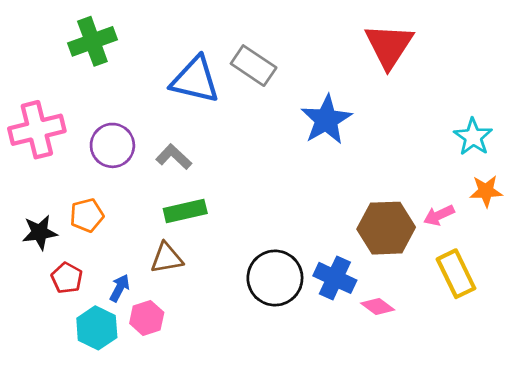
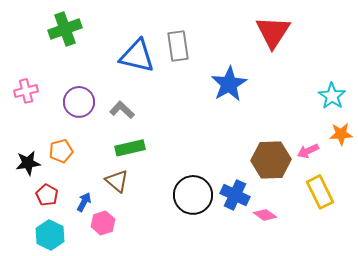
gray rectangle: (254, 66) -> (178, 46), turned 48
pink cross: (37, 130) -> (26, 91), size x0.6
brown triangle: (167, 258) -> (117, 181), turned 50
cyan hexagon: (97, 328) -> (50, 235), moved

